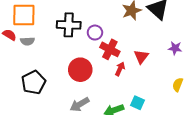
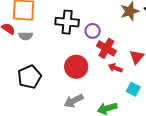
red arrow: (120, 69) -> (115, 68), turned -96
cyan square: (138, 103) -> (133, 89), moved

